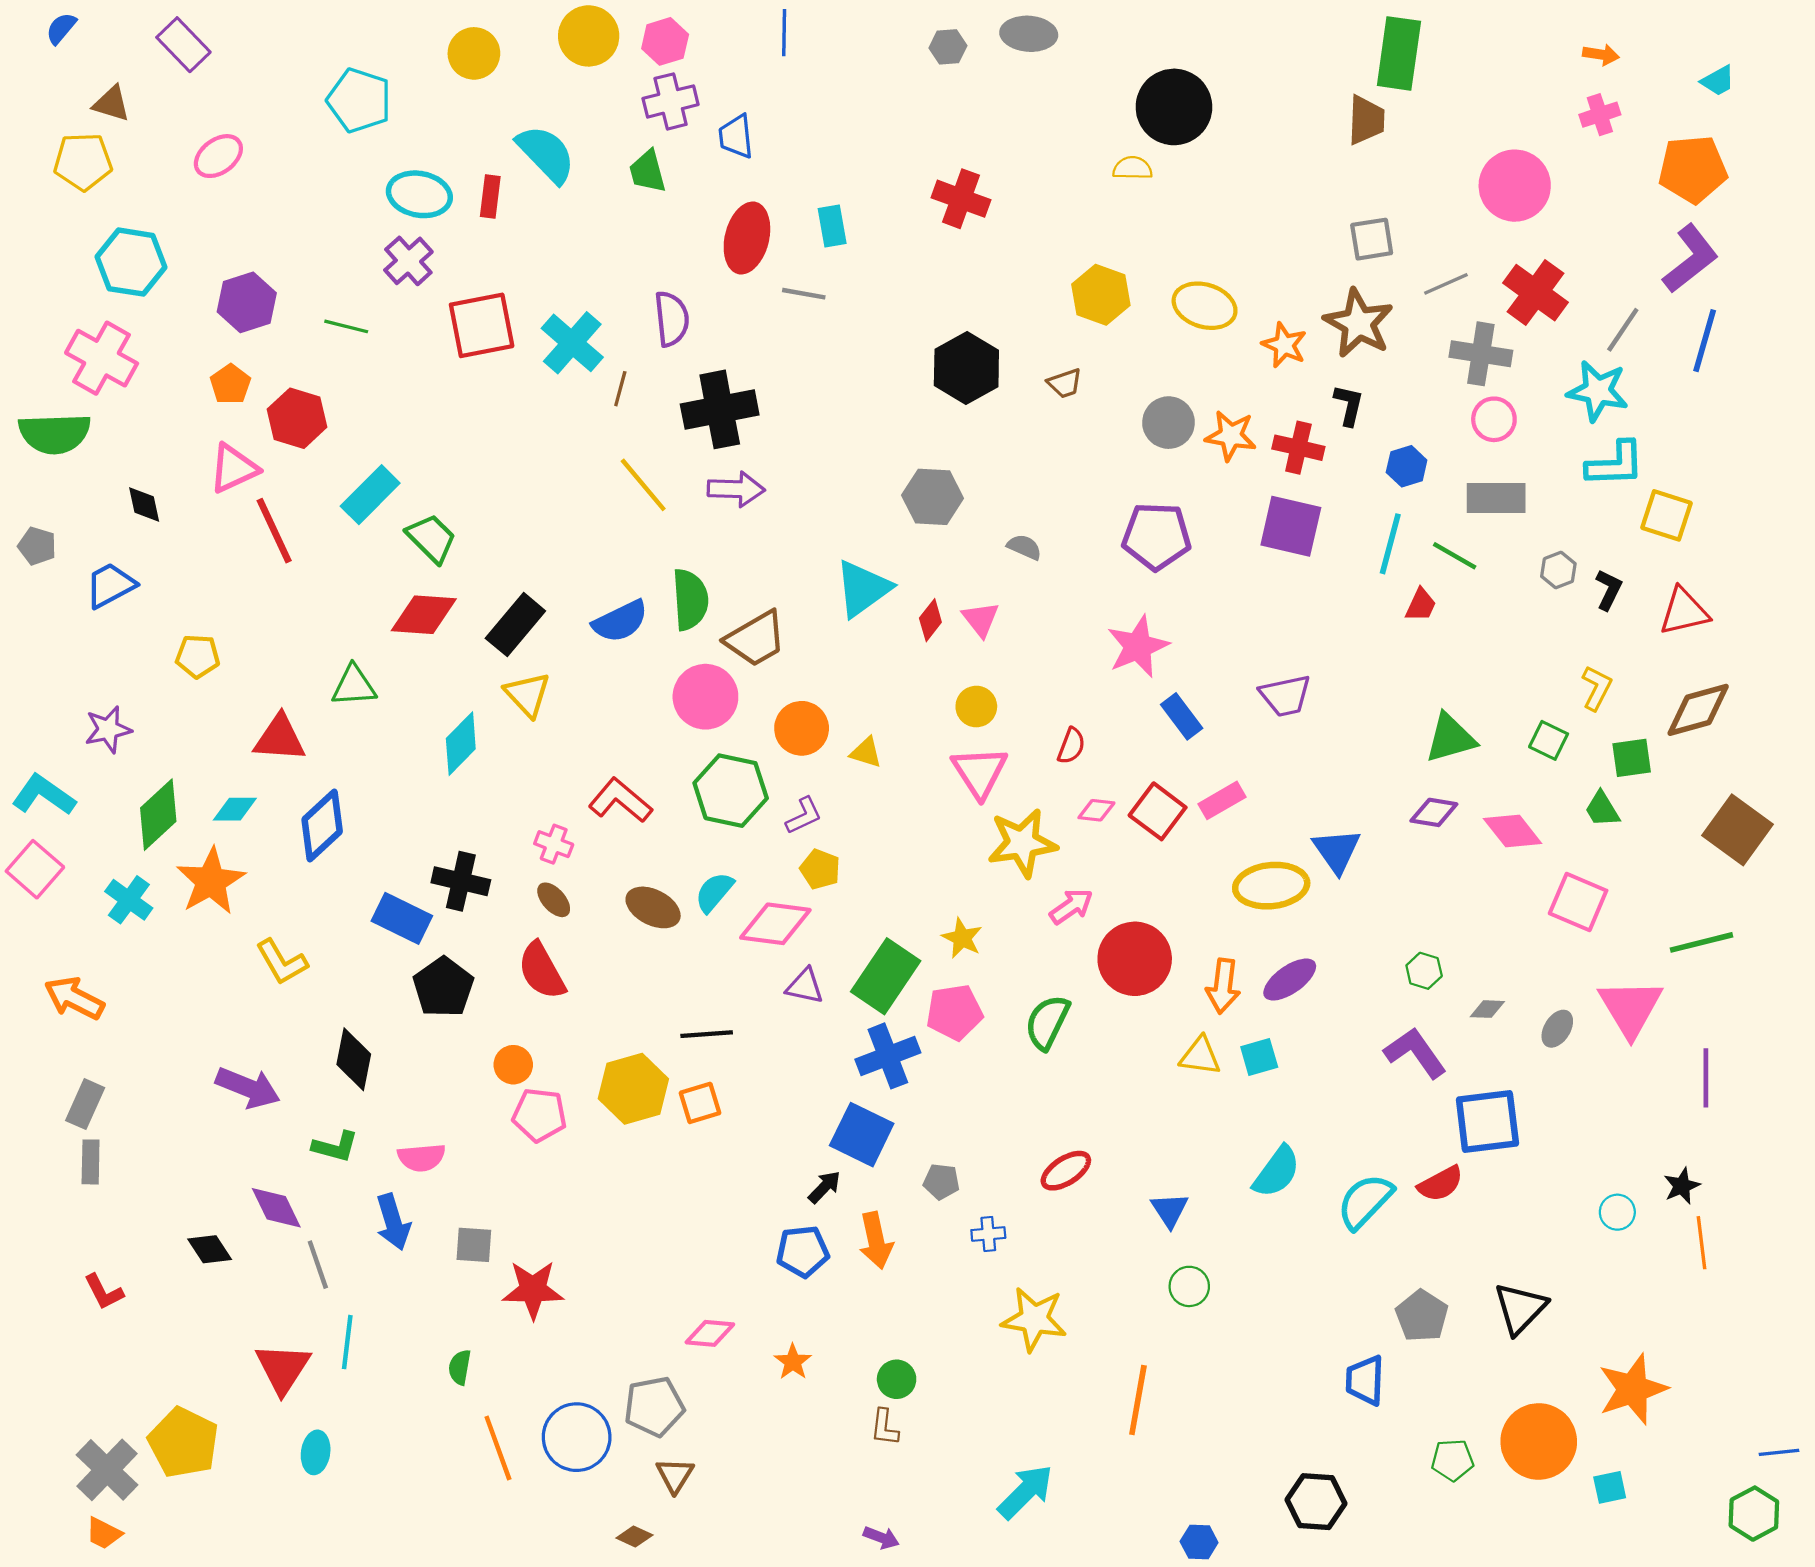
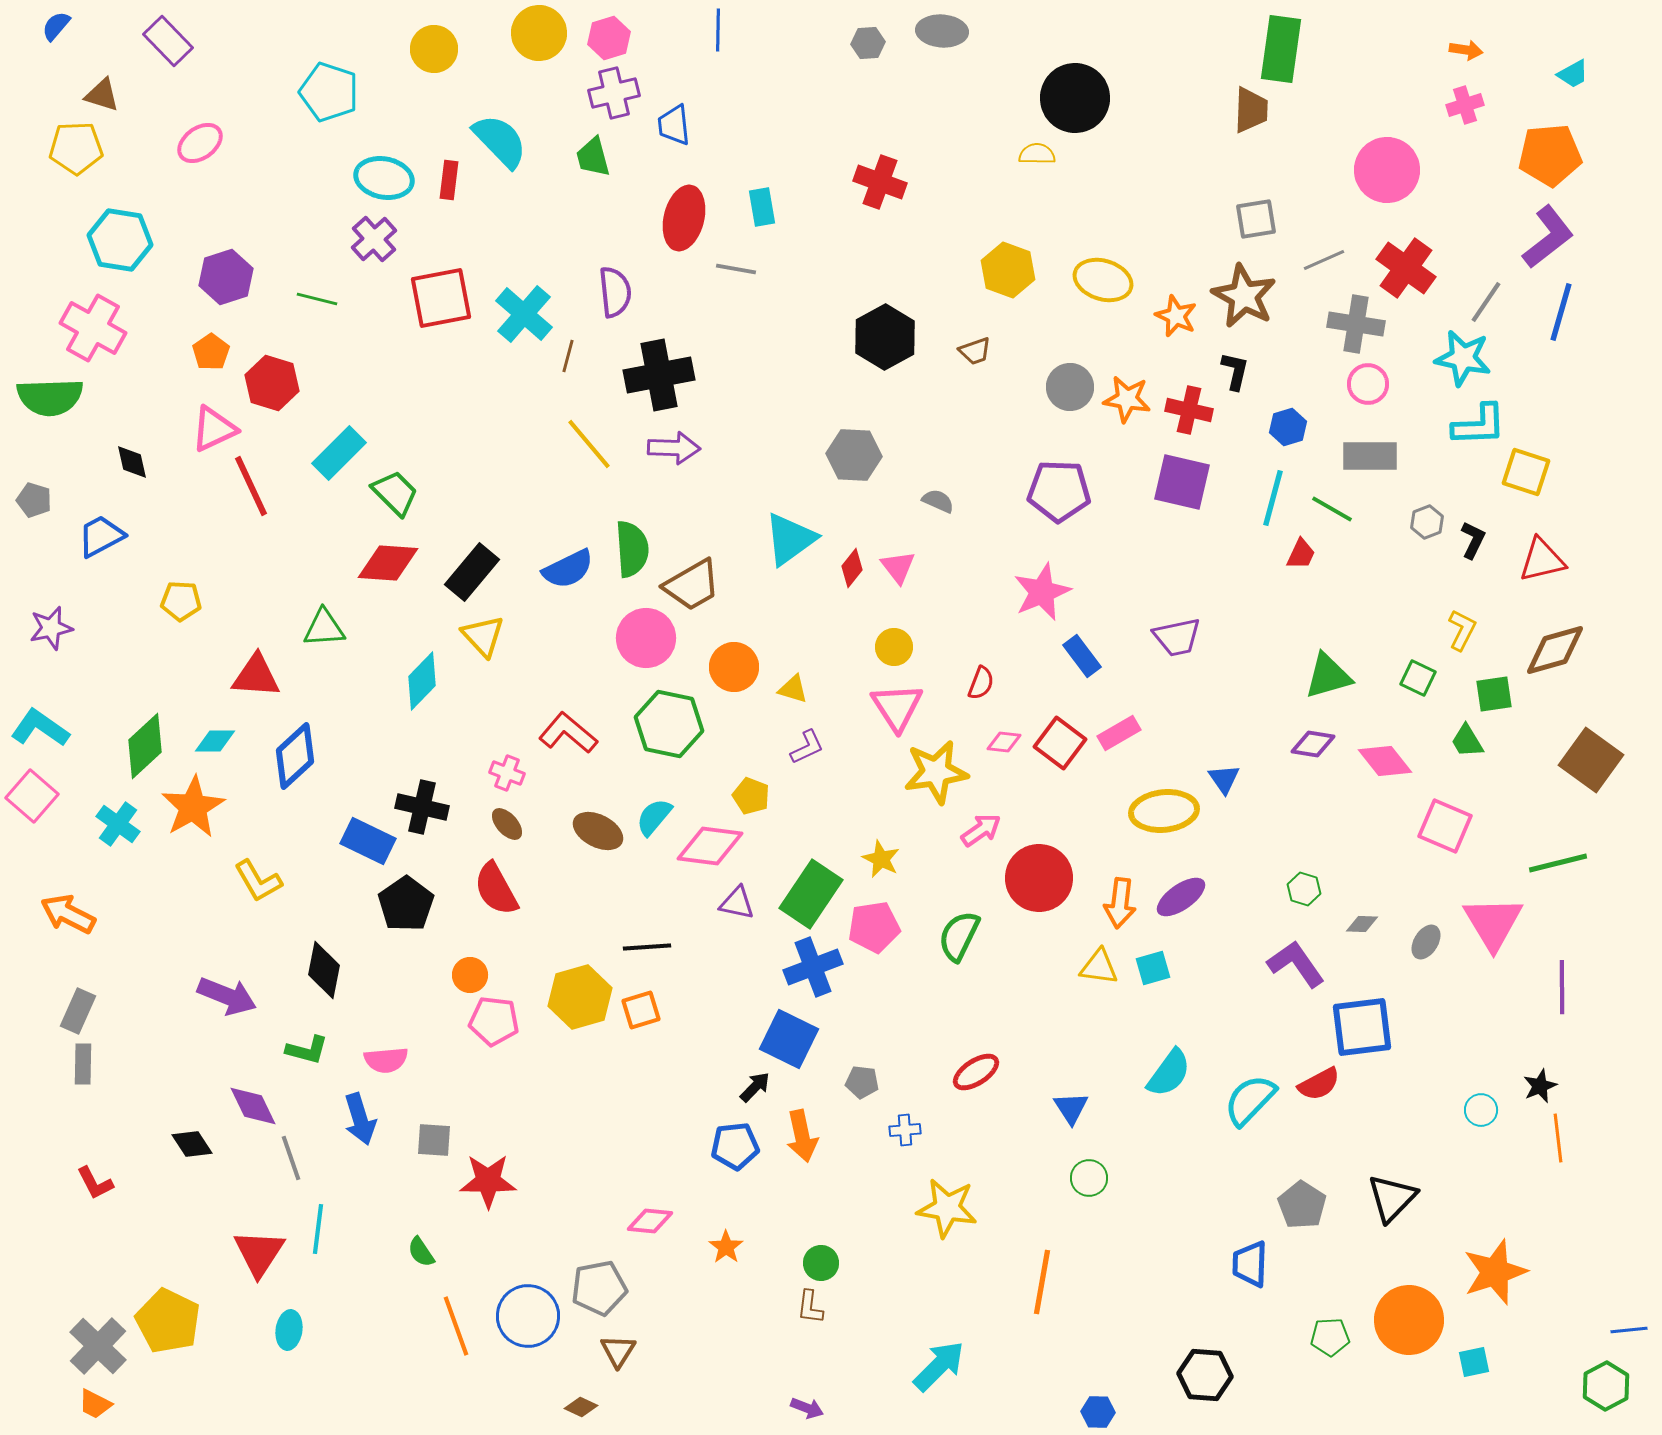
purple star: (108, 729) -> (51, 628), moved
purple L-shape: (804, 816) -> (807, 747), moved
blue triangle: (1337, 851) -> (1224, 779), size x0.7
green semicircle: (460, 1367) -> (421, 1252), turned -44

